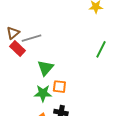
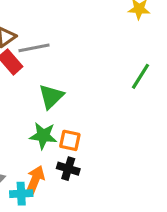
orange square: (59, 87) -> (70, 140), moved

